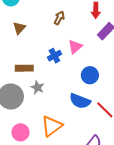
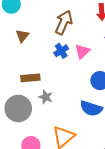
brown arrow: (59, 18) -> (64, 22), size x1.6
blue cross: (54, 56) -> (61, 51), moved

